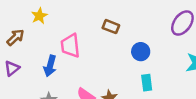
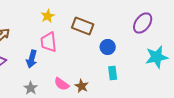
yellow star: (39, 16) -> (48, 16), moved
brown rectangle: (111, 27) -> (83, 26), size x1.5

